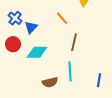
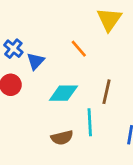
brown line: (74, 42) -> (106, 92), moved
cyan diamond: (37, 52) -> (63, 93), moved

